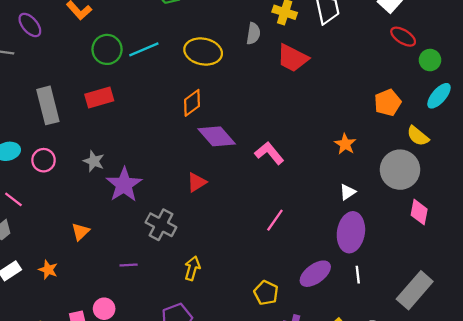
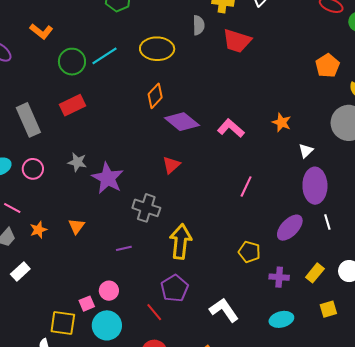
orange star: (345, 144) -> (282, 122), moved
yellow arrow: (192, 268) -> (181, 242), size x1.6
orange star: (48, 270) -> (38, 230), moved, turned -30

